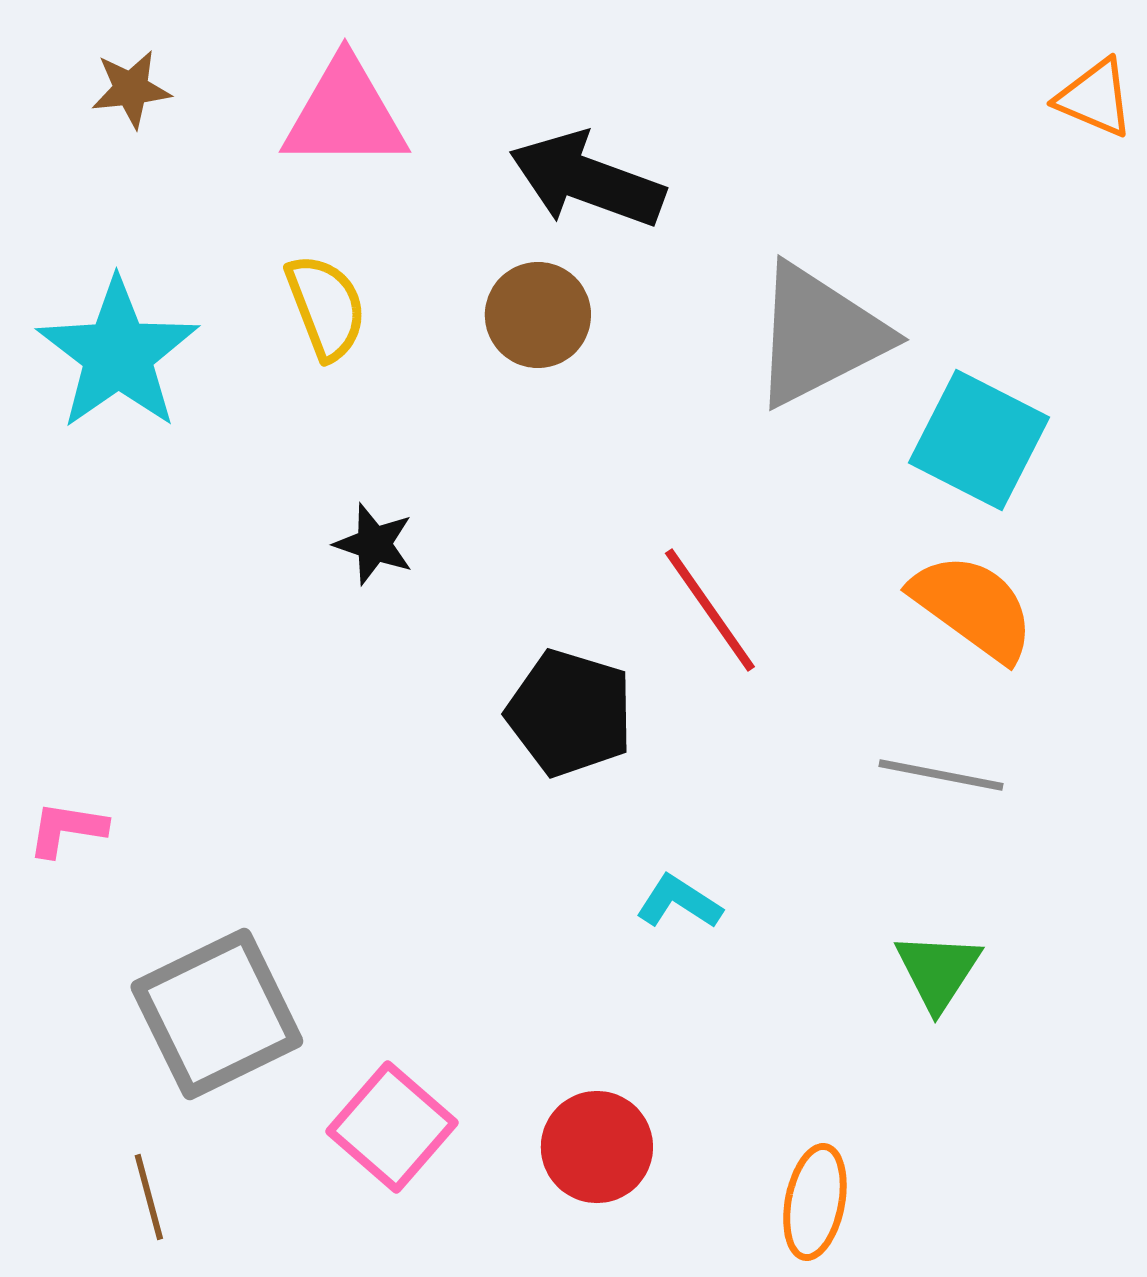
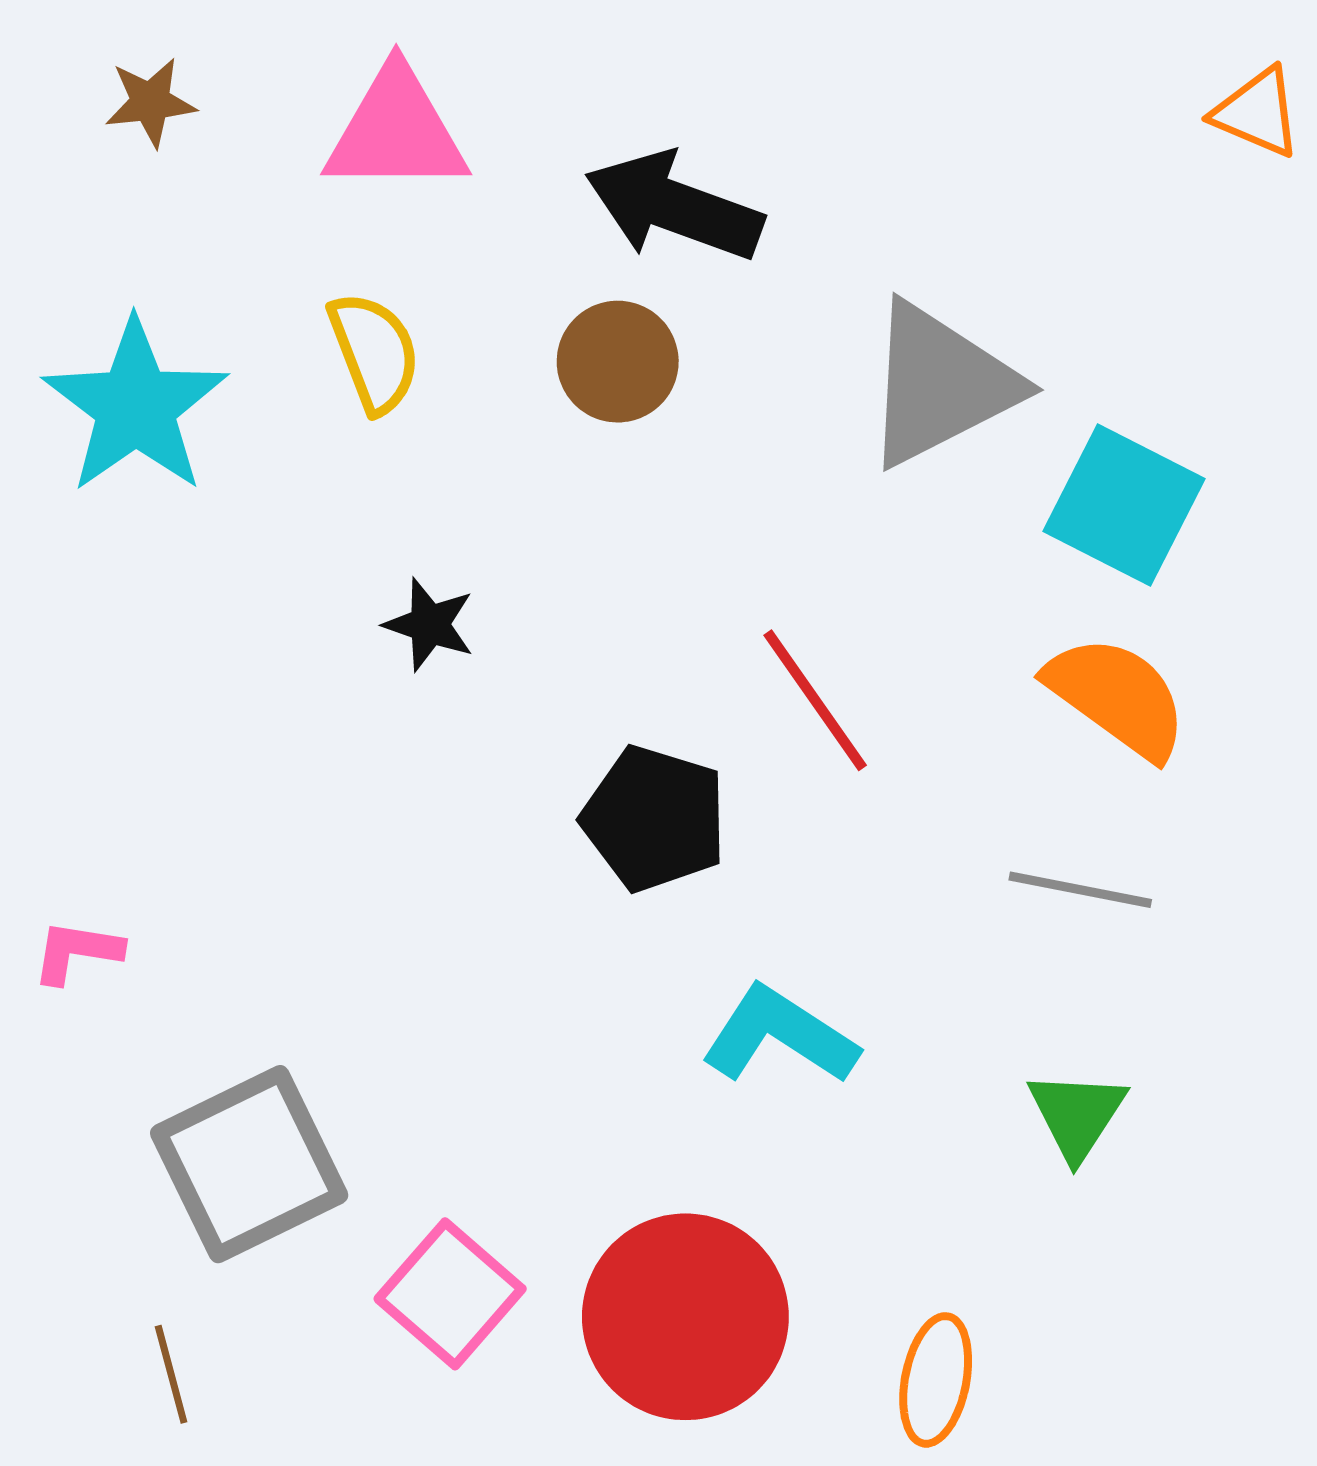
cyan L-shape: (679, 902) -> (780, 1036), size x1.6
red circle: (597, 1147) -> (685, 1317), size x1.6

